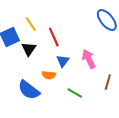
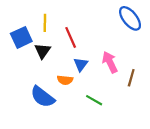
yellow line: (31, 24) -> (45, 23), turned 35
brown line: (108, 82) -> (131, 78), moved

